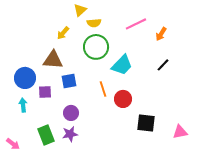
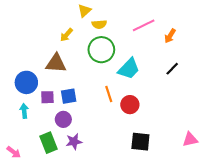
blue square: (69, 81) -> (69, 96), moved
purple circle: (71, 113) -> (63, 119), moved
black square: (146, 123) -> (140, 142), moved

